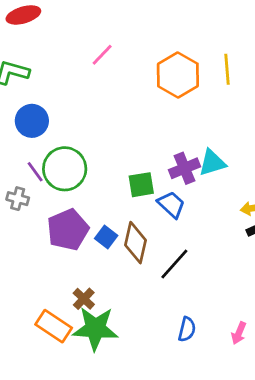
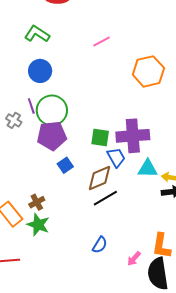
cyan triangle: (212, 163) -> (148, 169), moved
purple cross: (185, 168) -> (133, 136), size x1.5
purple pentagon: (68, 230) -> (52, 136), moved
brown diamond: (136, 243) -> (100, 178), moved, turned 36
green star: (95, 329) -> (38, 225), size x0.7

